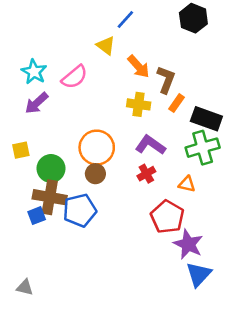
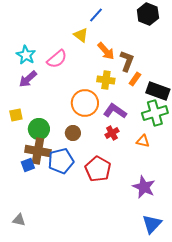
orange circle: (97, 148) -> (85, 103), moved
red pentagon: (167, 217) -> (98, 169), moved
blue triangle: (199, 274) -> (152, 224), moved

